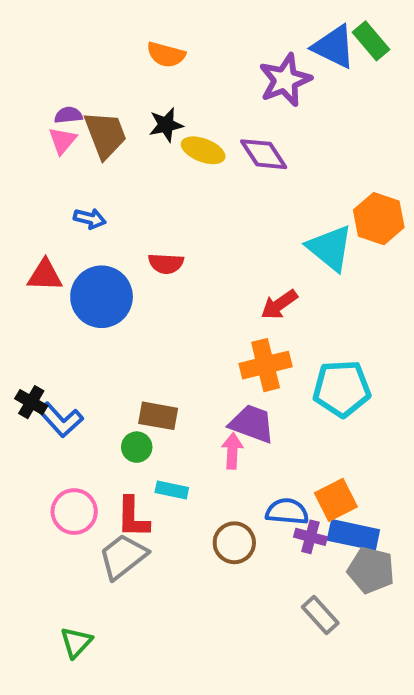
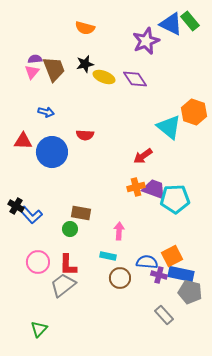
orange cross: (266, 365) -> (136, 187), size x0.7
purple trapezoid: (252, 424) -> (154, 189), moved
cyan rectangle: (172, 490) -> (108, 256), moved

